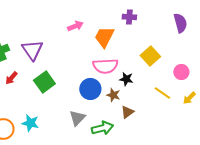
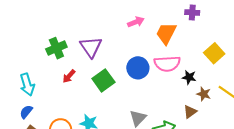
blue circle: (90, 89) -> (138, 68), moved
brown star: (113, 95) -> (204, 94), moved

